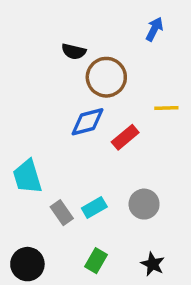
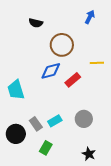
black semicircle: (74, 51) -> (36, 23), moved
cyan trapezoid: (27, 177) -> (16, 90), moved
green rectangle: (96, 261) -> (46, 148), moved
black circle: (27, 264) -> (16, 134), moved

